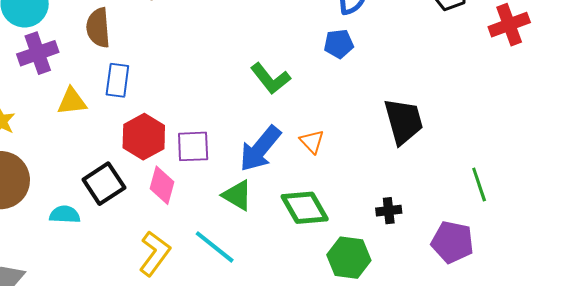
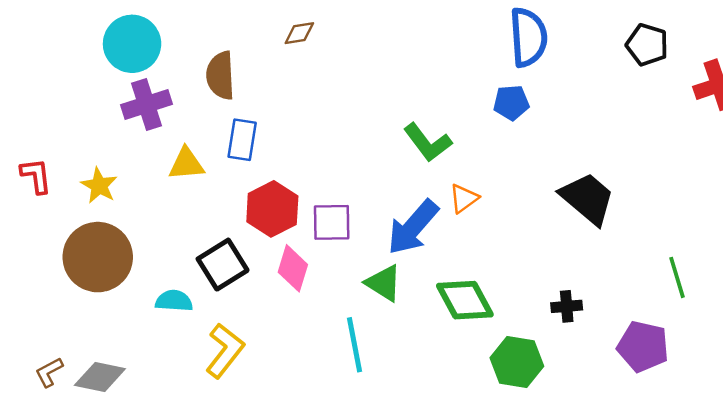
black trapezoid: (404, 121) -> (587, 199), turned -36
orange triangle: (312, 142) -> (464, 198), moved, turned 36
cyan line: (215, 247) -> (355, 345), turned 39
yellow L-shape: (155, 253) -> (225, 351), moved

